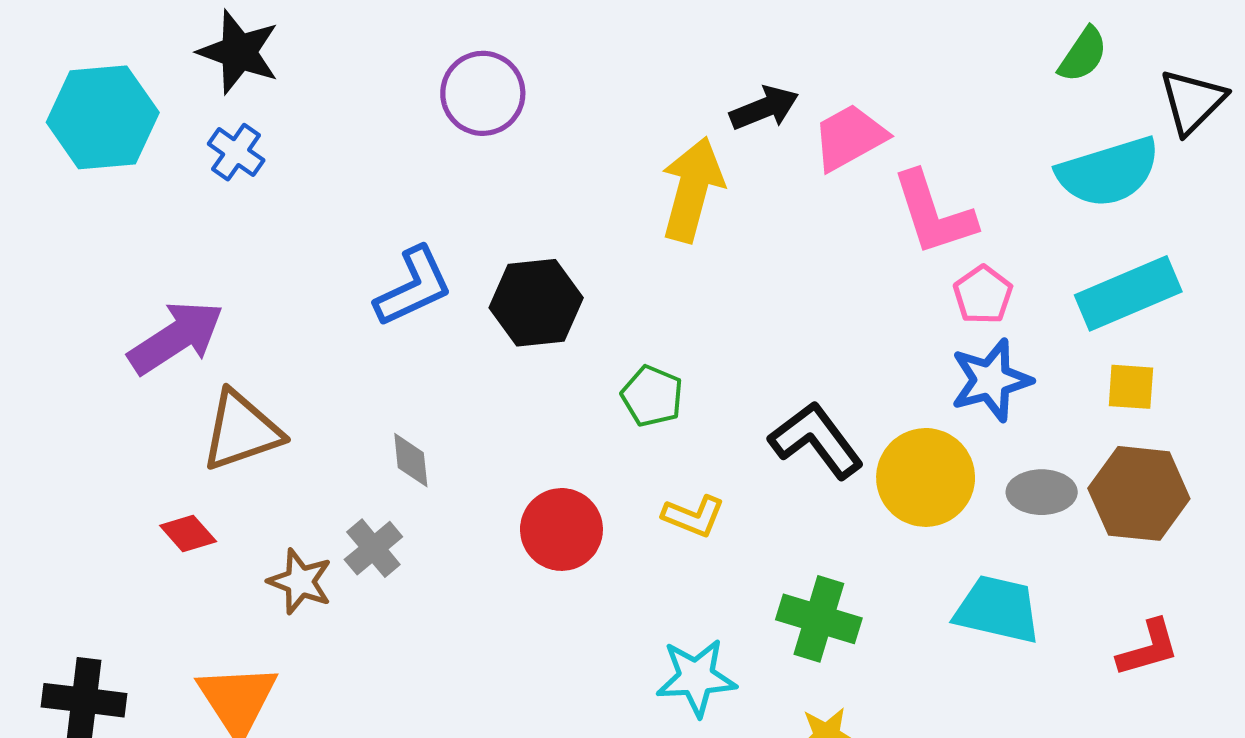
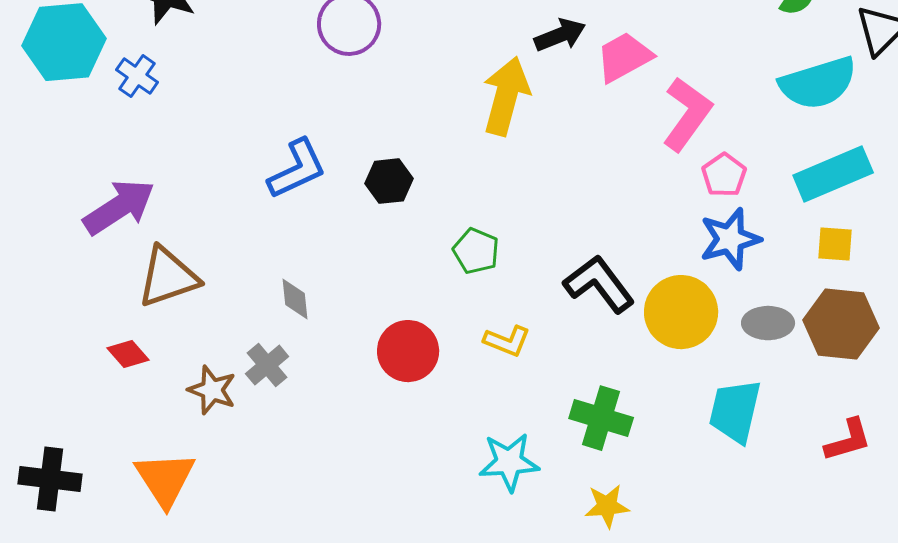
blue cross: (236, 152) -> (137, 76), moved
pink L-shape: (934, 213) -> (687, 114), turned -126
black hexagon: (536, 303) -> (389, 181), size x0.7
cyan trapezoid: (998, 610) -> (735, 411), turned -90

